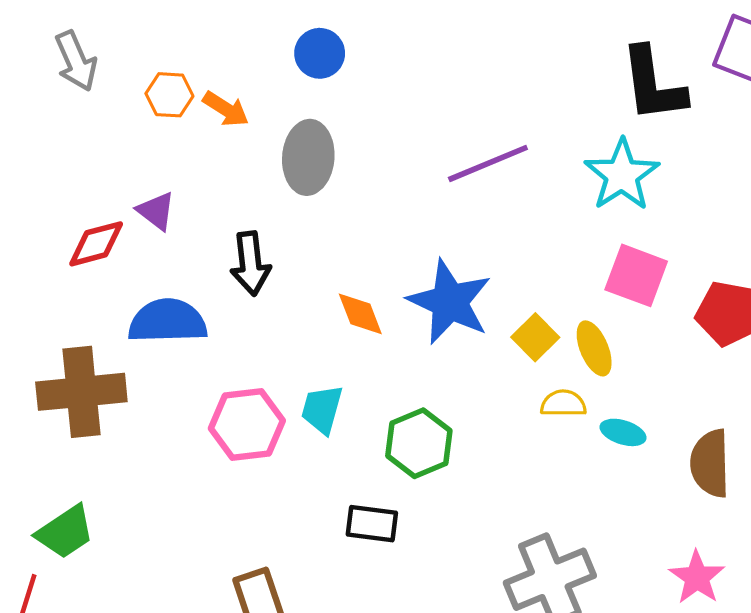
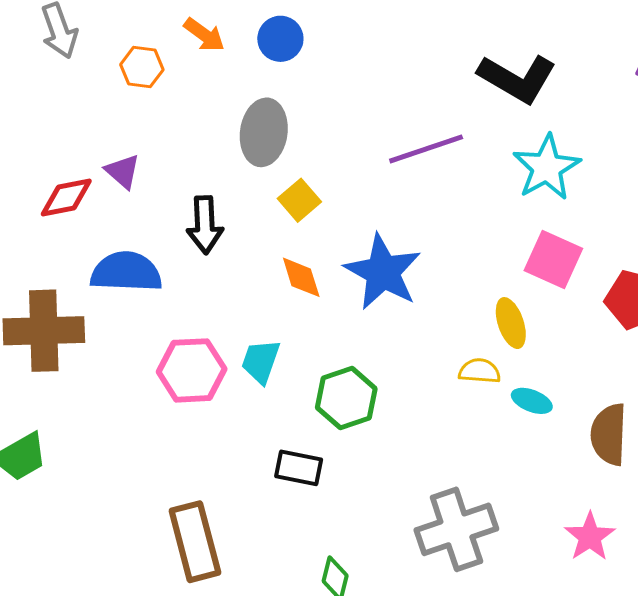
black L-shape: (653, 84) -> (517, 78), moved, turned -56
orange arrow: (226, 109) -> (204, 35), moved
yellow square: (535, 337) -> (299, 200), moved

